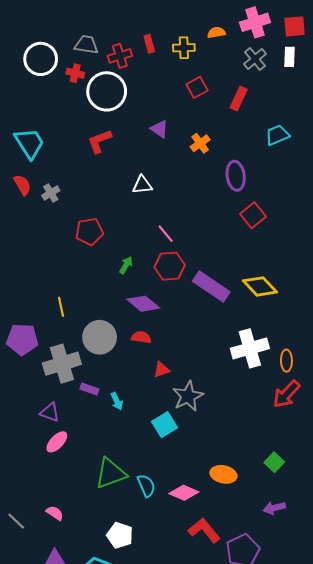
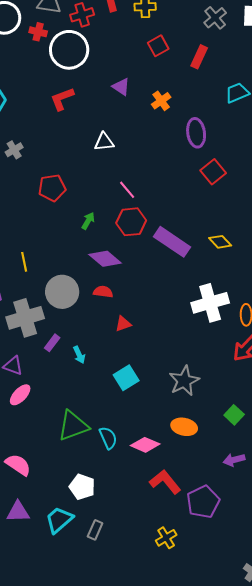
yellow diamond: (260, 286) -> (220, 242), size x0.7
purple rectangle: (89, 389) -> (52, 343), turned -72
gray star: (188, 396) -> (184, 381), moved
pink semicircle: (55, 513) -> (18, 465), size x1.5

